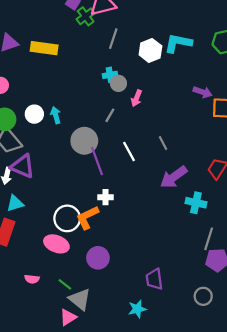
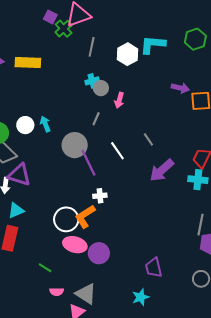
cyan cross: (196, 203) -> (198, 180), moved
pink ellipse: (56, 244) -> (75, 245), moved
pink semicircle: (32, 279) -> (57, 292), moved
green line: (65, 284) -> (45, 268), moved

